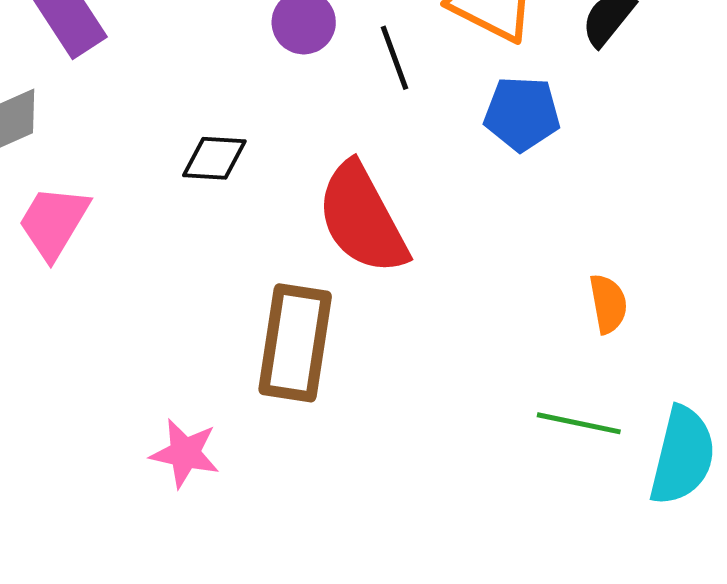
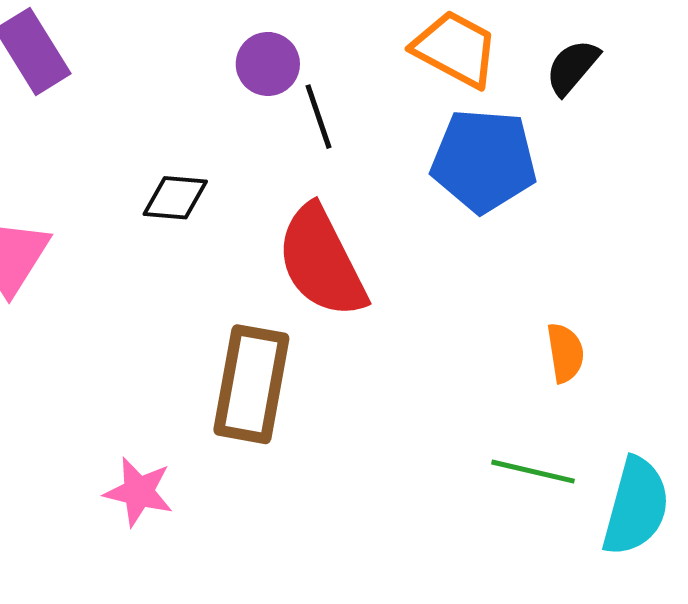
black line: (395, 58) -> (318, 117), moved
blue pentagon: (522, 114) -> (484, 161), size x1.4

